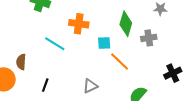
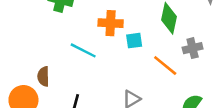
gray cross: (149, 38) -> (193, 48), moved
cyan square: (104, 43) -> (134, 41), moved

